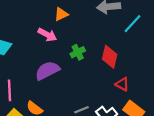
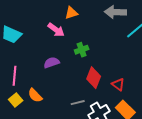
red diamond: (110, 57) -> (94, 78), moved
purple semicircle: (47, 71) -> (52, 63), size x0.7

